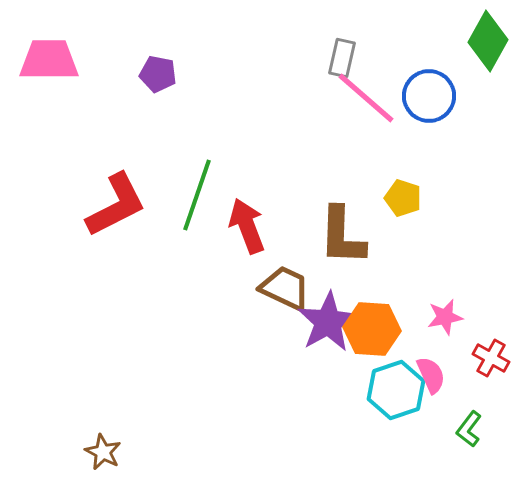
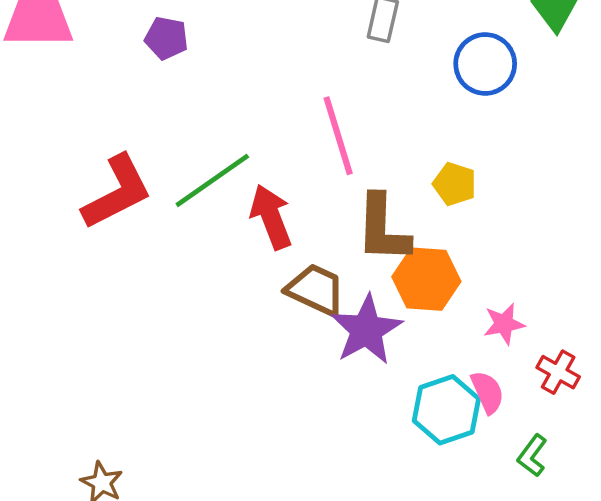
pink line: (366, 98) -> (338, 136), moved, turned 32
green line: (197, 195) -> (212, 180), turned 36
orange hexagon: (372, 329) -> (426, 279), moved

